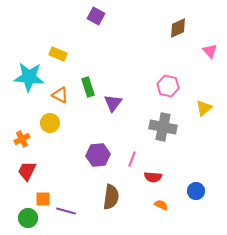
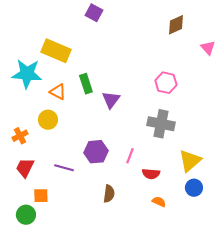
yellow rectangle: (58, 54) -> (56, 51), size x1.6
yellow triangle: (204, 108) -> (190, 161), moved, size x1.4
brown semicircle: (111, 197) -> (109, 194), size x0.7
purple line: (66, 211) -> (64, 168), moved

